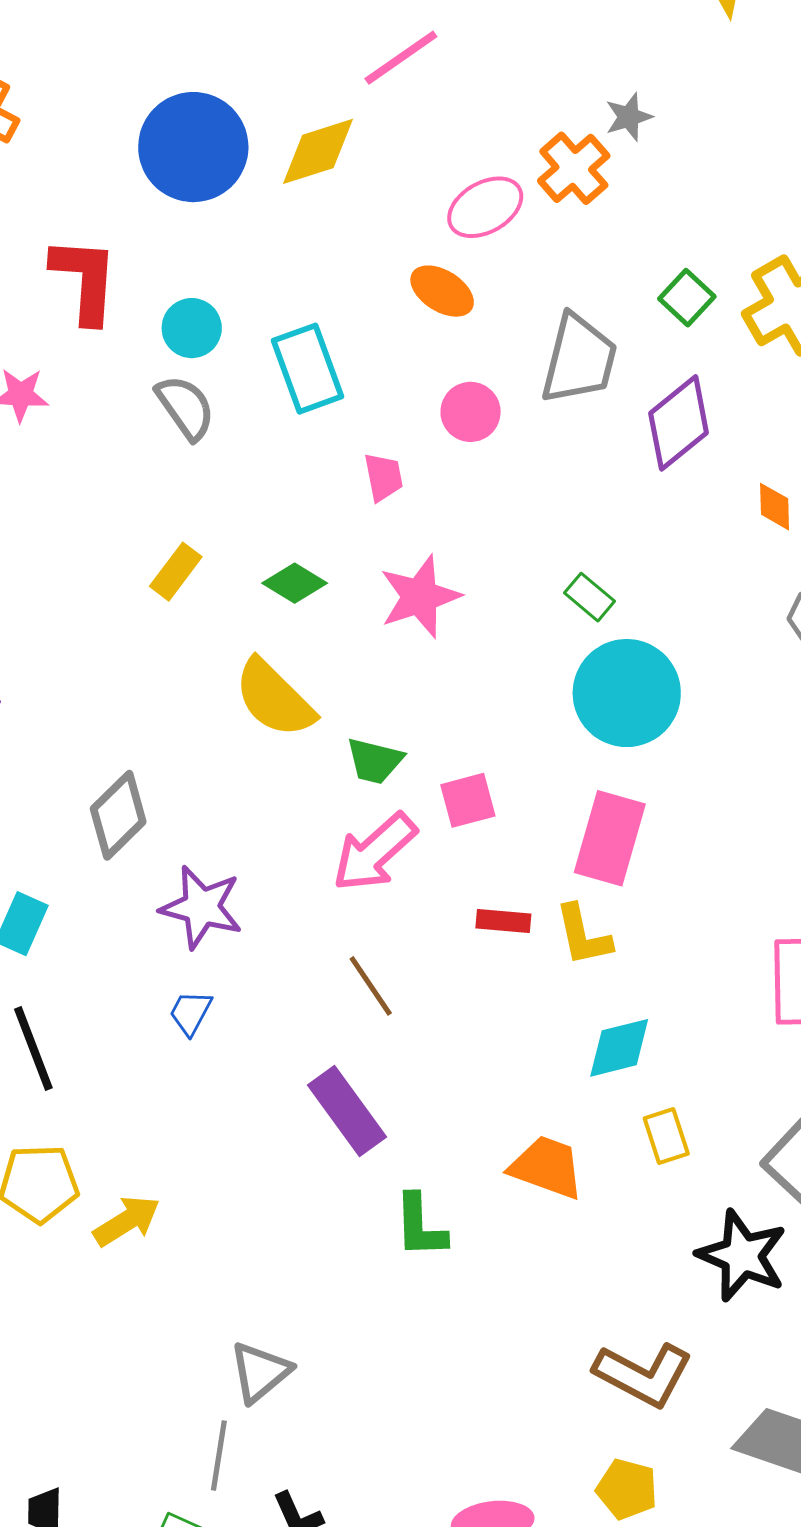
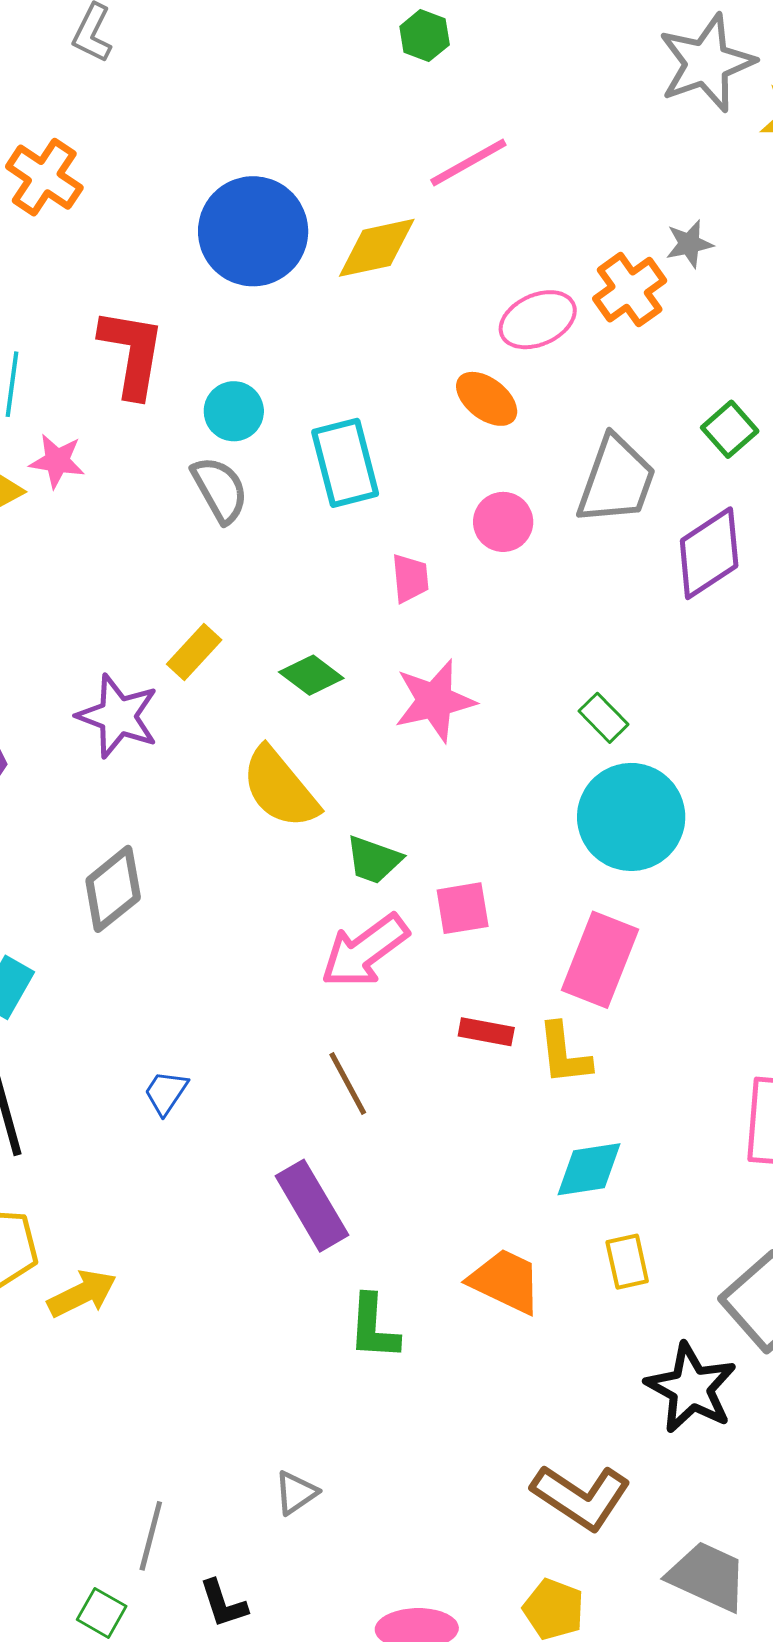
purple star: (201, 907) -> (118, 716), moved
gray triangle: (260, 1372) -> (296, 1493), moved, size x0.7

